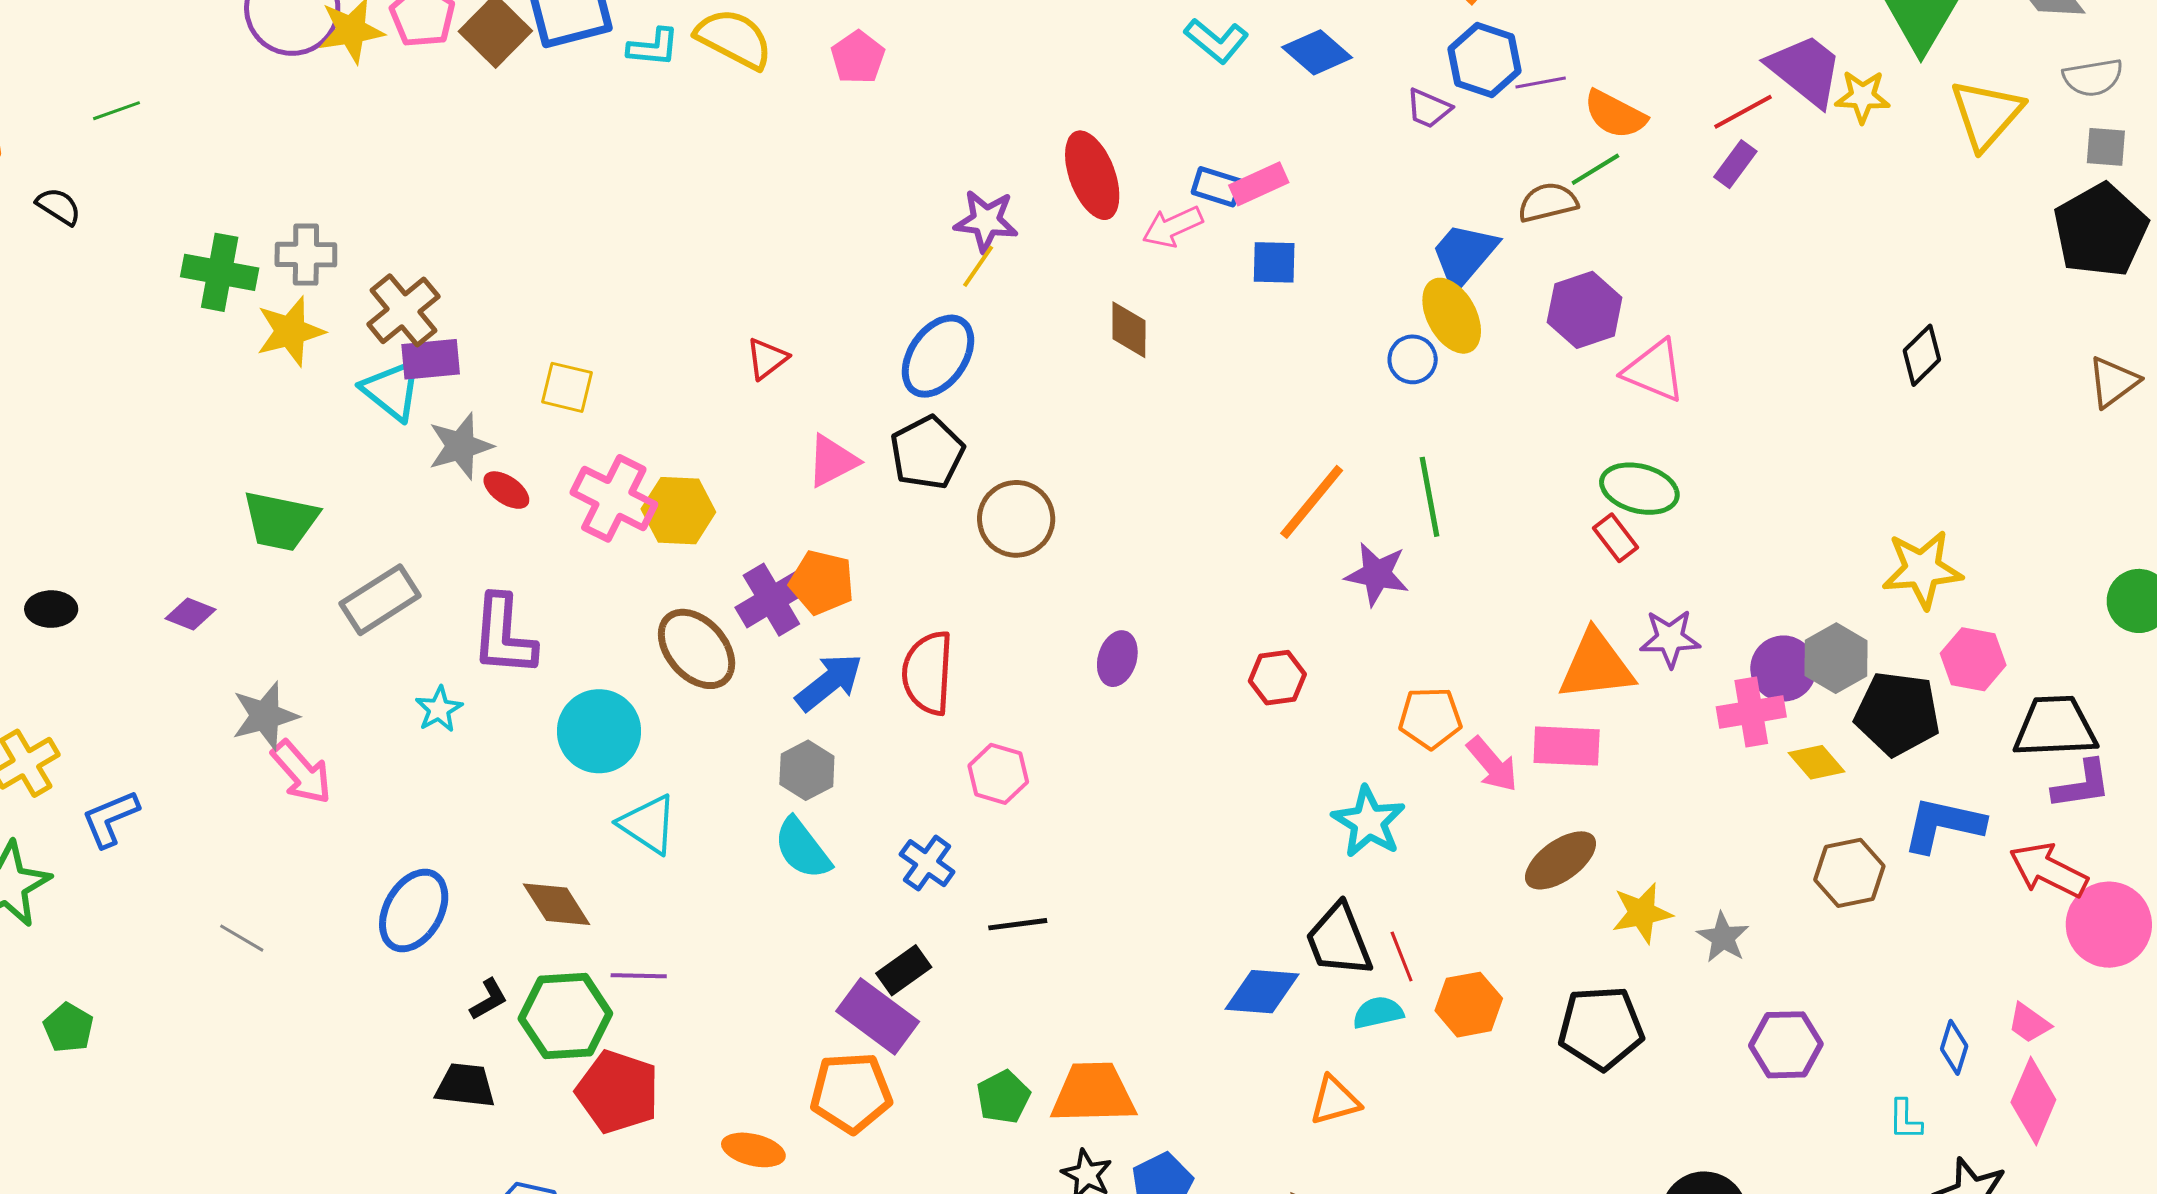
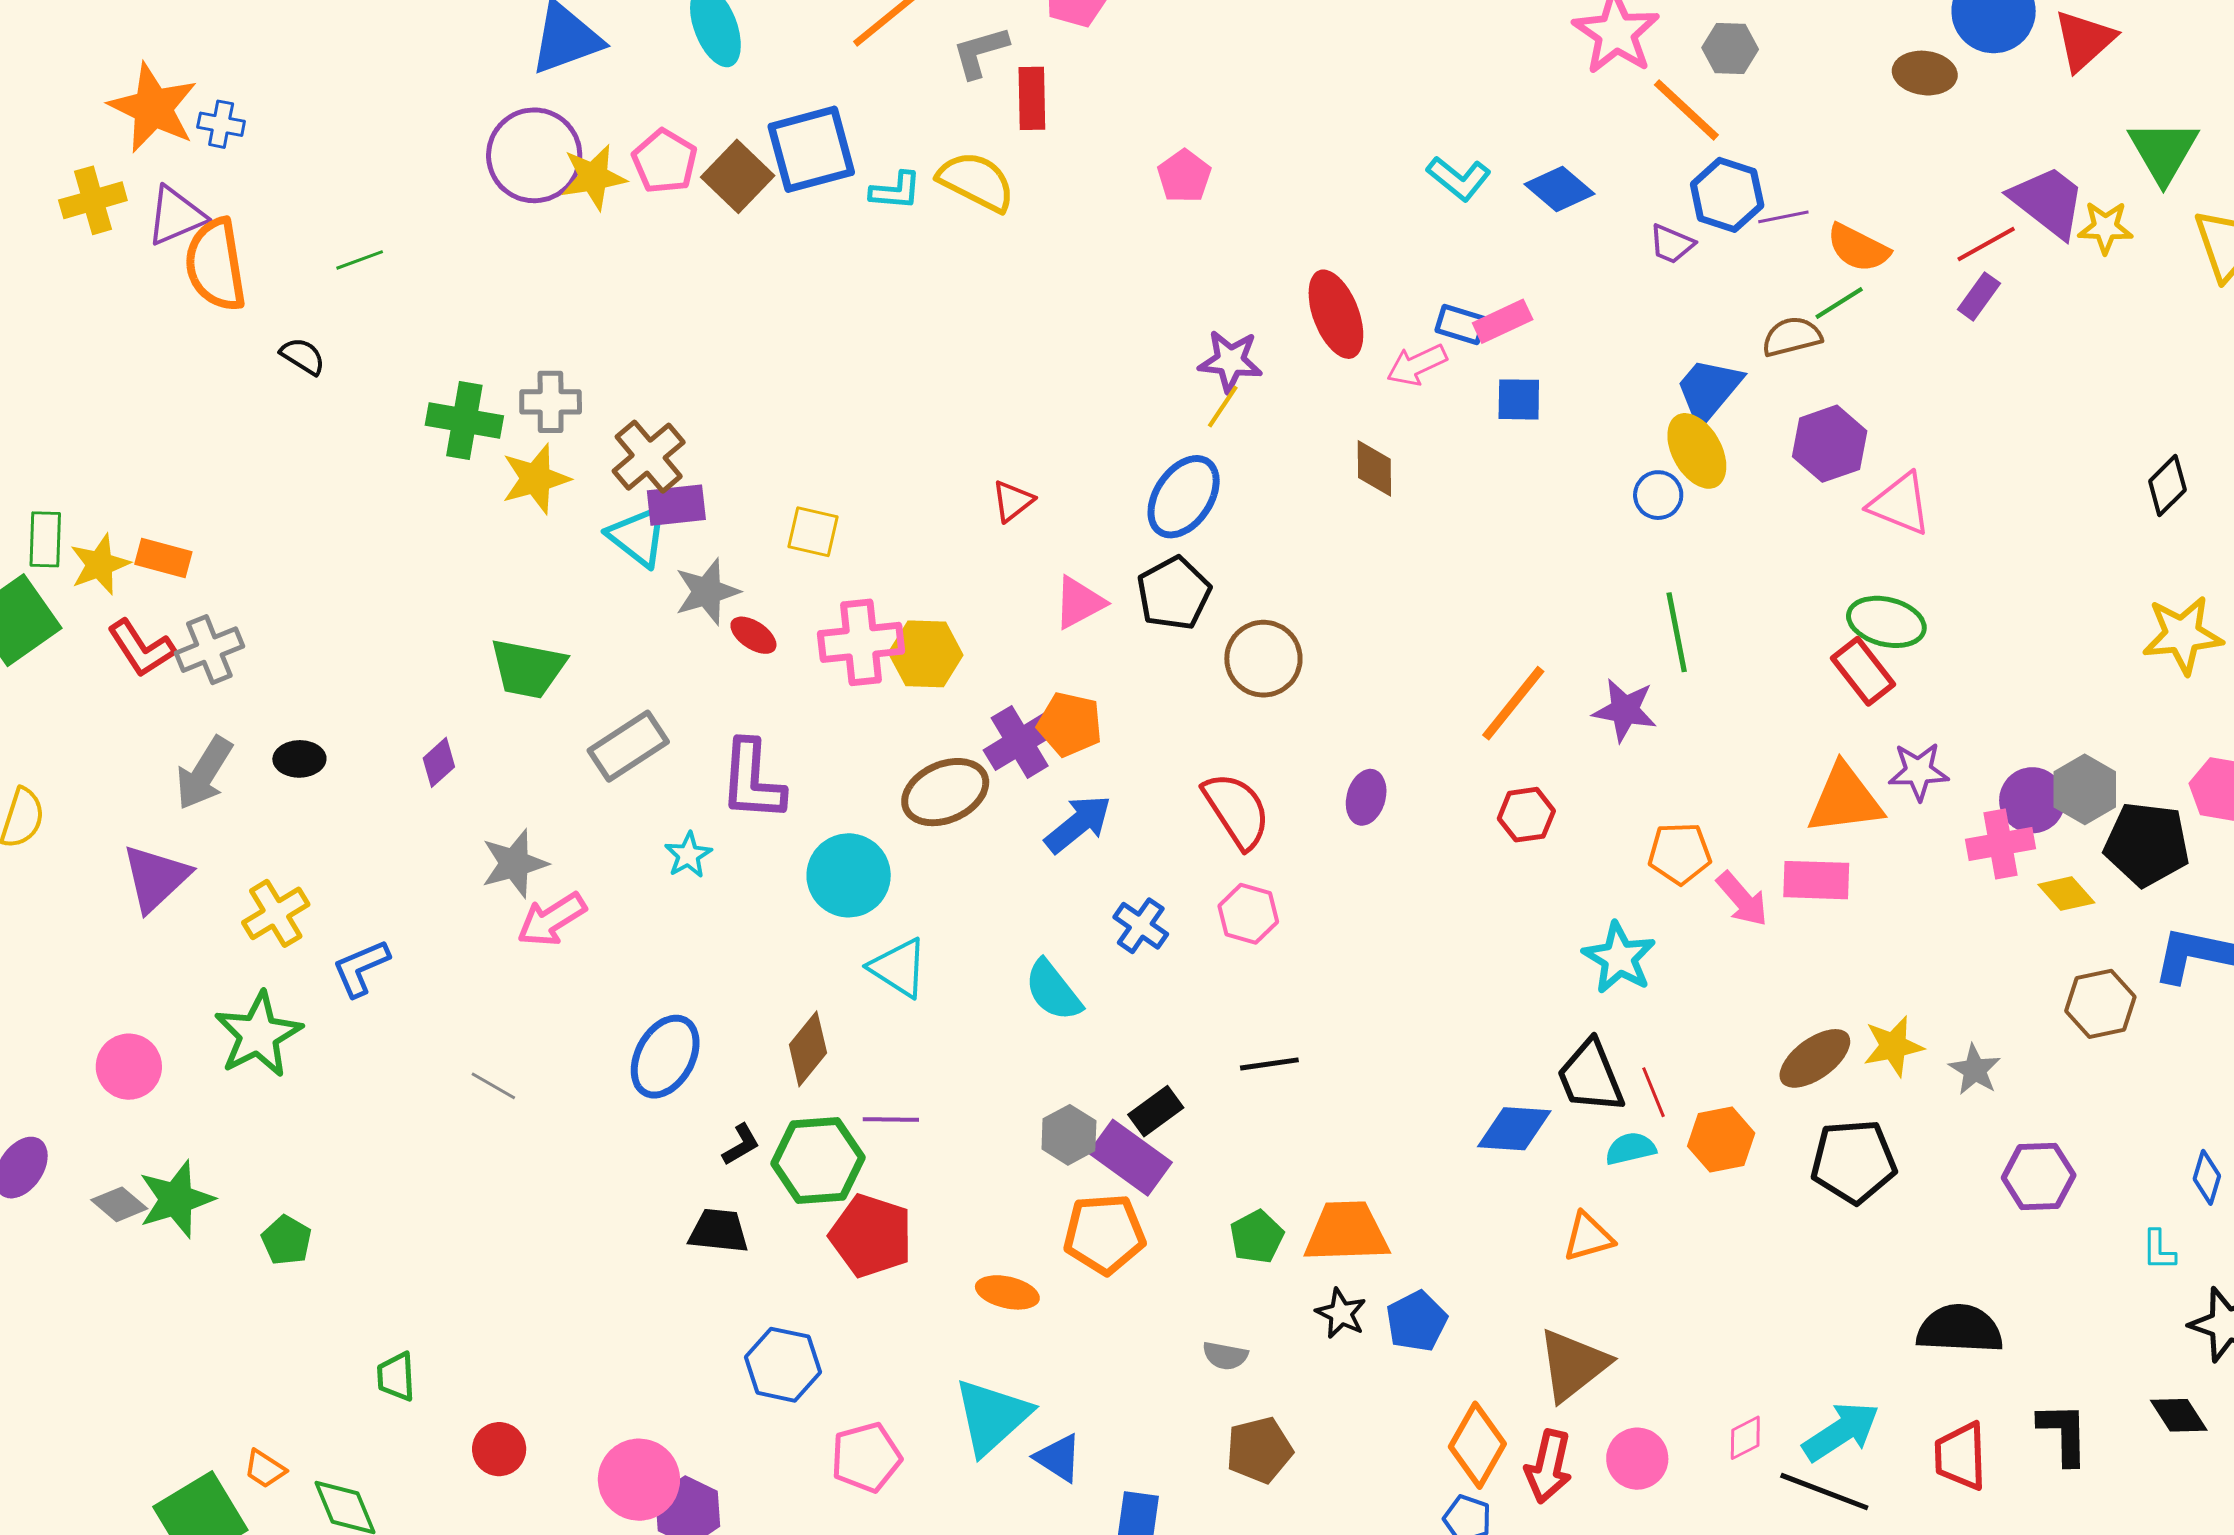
pink pentagon: (858, 57) -> (1184, 176), moved
pink cross: (614, 498) -> (861, 642), turned -32
orange line: (1312, 502) -> (1513, 703), moved
red rectangle: (1616, 538) -> (1863, 671), size x1.4
yellow star: (1922, 569) -> (2183, 635), moved
purple diamond: (190, 614) -> (439, 762), turned -63
brown ellipse: (697, 649) -> (945, 792), turned -72
red semicircle: (928, 673) -> (1237, 810), moved, turned 144
gray hexagon: (807, 770) -> (1069, 1135), moved
pink arrow: (302, 772) -> (552, 920), turned 100
brown ellipse: (1561, 860) -> (1815, 1058), moved
blue cross: (927, 863) -> (1141, 926), moved
brown diamond: (557, 904) -> (808, 1049), turned 72
green pentagon: (68, 1028) -> (286, 1240), moved

